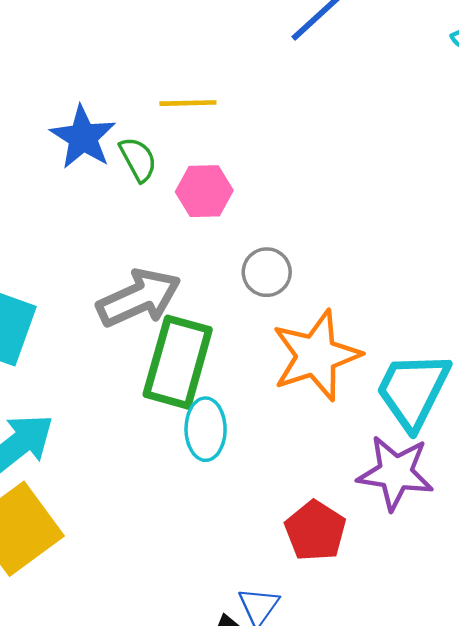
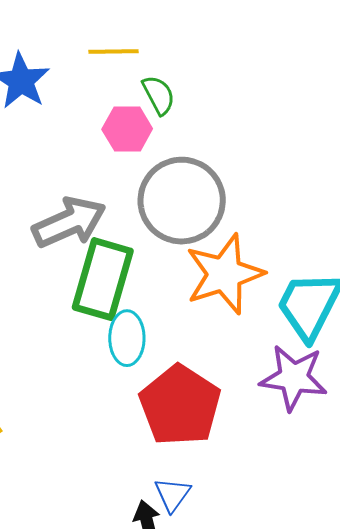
green semicircle: (138, 159) -> (159, 95), moved
gray circle: (267, 272) -> (182, 201), size x2.0
red pentagon: (315, 531) -> (180, 405), moved, size x1.5

